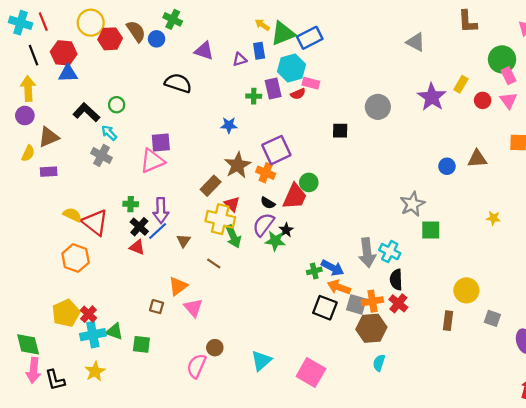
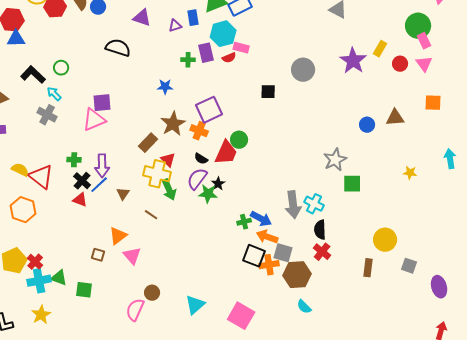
orange cross: (372, 301) -> (269, 265), moved
cyan semicircle: (379, 363) -> (304, 307), turned -63

